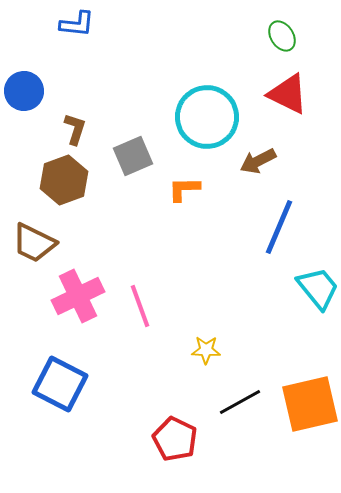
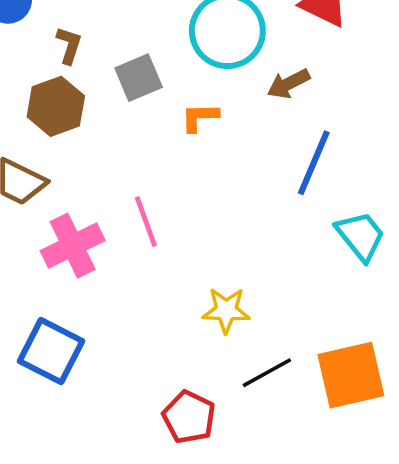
pink line: (140, 306) -> (146, 222), moved
yellow star: (206, 350) -> (226, 310), size x1.4

